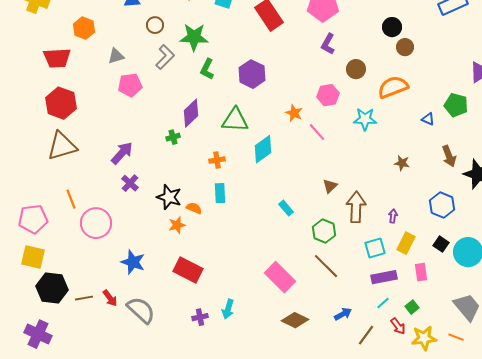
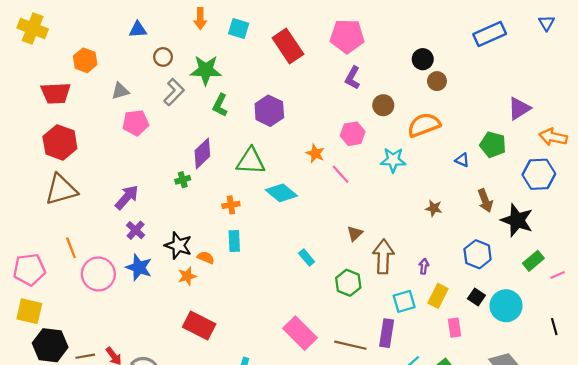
cyan diamond: (263, 149) -> (281, 193), turned 76
blue star: (133, 262) -> (139, 267), moved
brown line: (326, 266) -> (350, 345), moved, turned -32
purple rectangle: (384, 277) -> (387, 333), moved, turned -70

